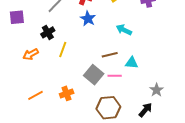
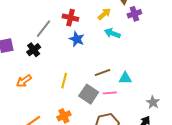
cyan arrow: (124, 30) -> (112, 33), moved
black cross: (48, 32) -> (34, 50), moved
yellow line: (63, 49) -> (64, 81), moved

